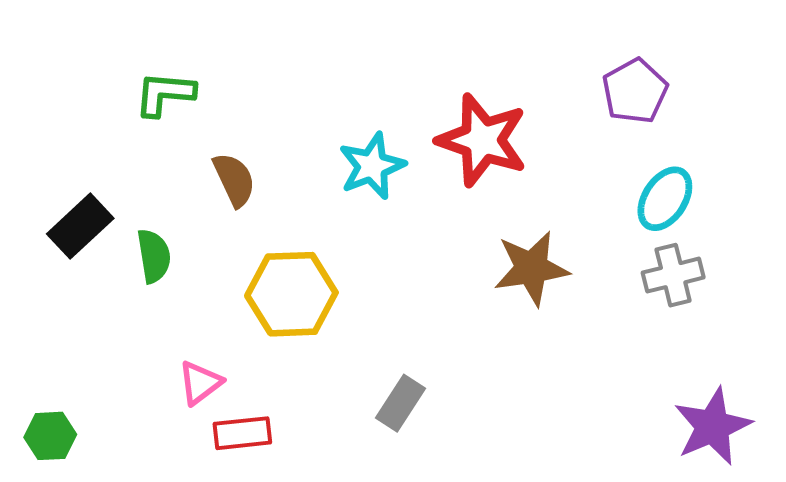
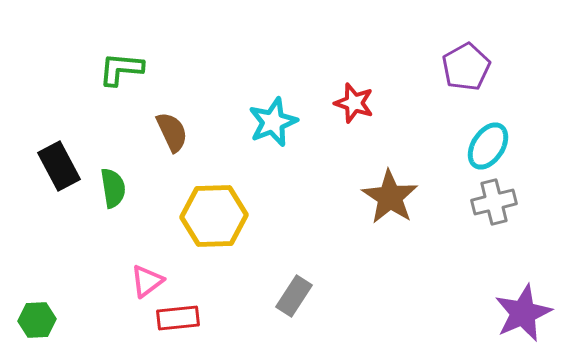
red star: (482, 140) -> (354, 103), size x0.6
black rectangle: (80, 226) -> (59, 166), turned -75
brown star: (531, 268) -> (390, 197), turned -30

